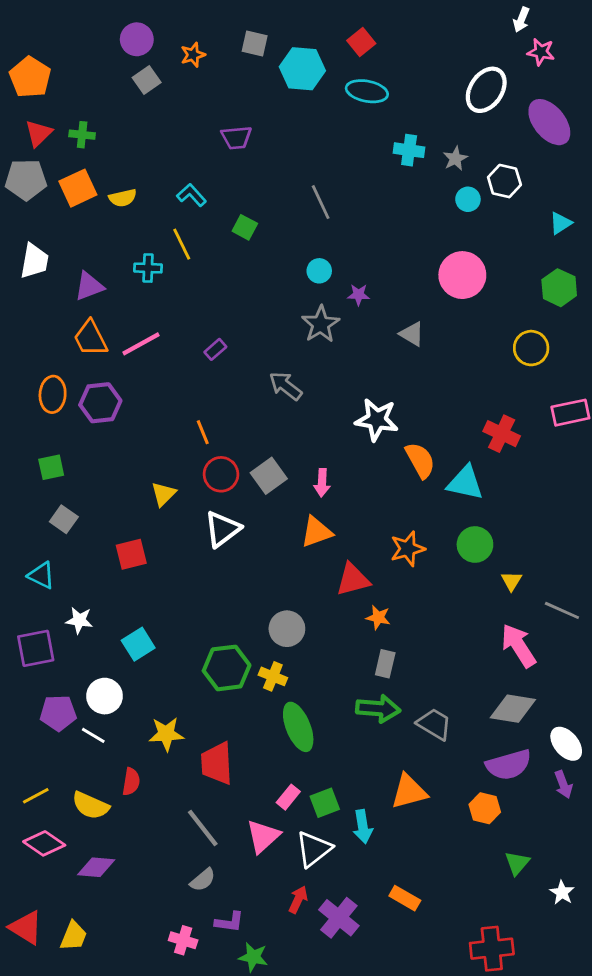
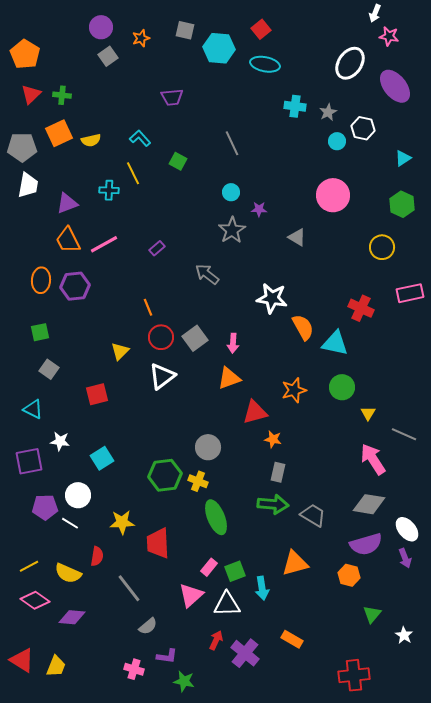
gray pentagon: (26, 180) -> (22, 147), moved
gray line: (203, 828) -> (129, 588), moved
white triangle: (314, 849) -> (227, 604), turned 36

